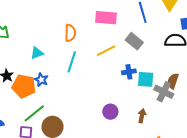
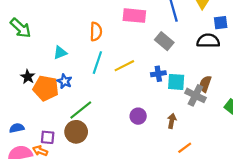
yellow line: (106, 51) -> (124, 66), moved
green line: (34, 113) -> (81, 110), moved

